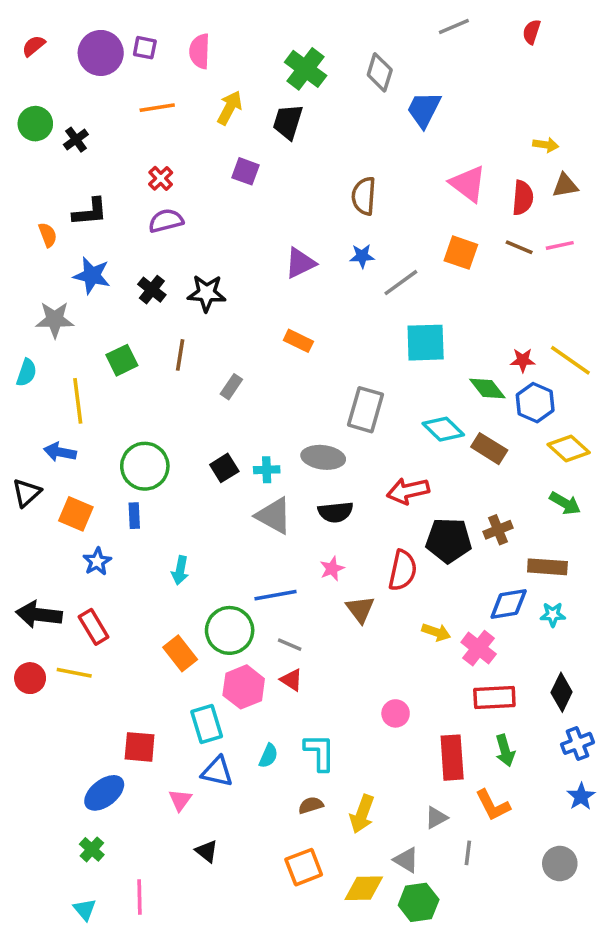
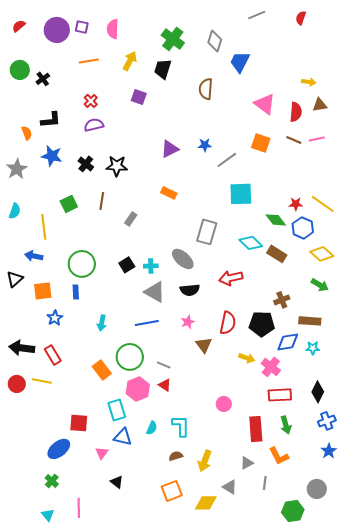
brown semicircle: (364, 196) -> (206, 89), moved
gray star: (55, 320) -> (17, 169), moved, turned -30
gray ellipse: (323, 457) -> (183, 259), turned 35
orange square: (76, 514) -> (43, 291), turned -30
black pentagon: (449, 540) -> (262, 324), moved
blue line: (275, 595) -> (147, 323), moved
green hexagon: (419, 902) -> (293, 511), moved

